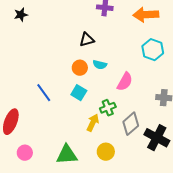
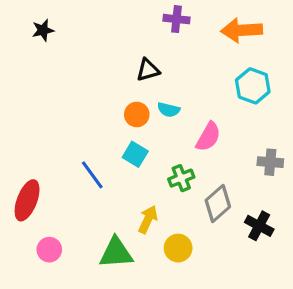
blue line: (44, 93) -> (92, 175), moved
yellow arrow: (93, 123) -> (148, 219), moved
black cross: (157, 138) -> (259, 226), size x0.7

